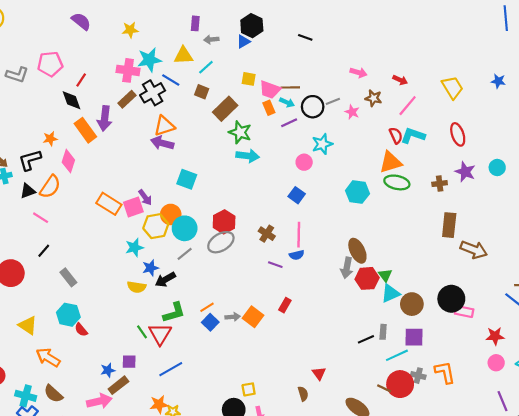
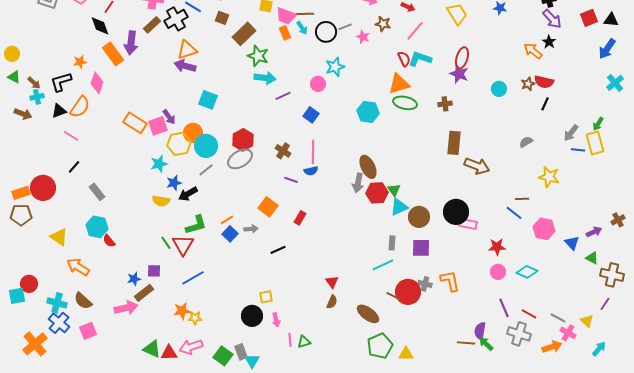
cyan arrow: (287, 102) -> (302, 28), turned 32
purple line: (289, 123) -> (283, 96), moved
red ellipse: (458, 134) -> (462, 58), turned 35
purple star: (465, 172) -> (459, 74), moved
orange square: (253, 317) -> (268, 207), moved
black line: (366, 339) -> (278, 250), moved
cyan line: (397, 355) -> (383, 265), moved
brown semicircle: (303, 394) -> (332, 302), moved, turned 40

